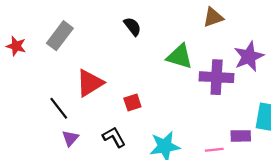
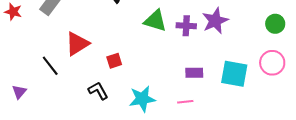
purple cross: (217, 77) -> (186, 26), moved, size x0.7
purple rectangle: (241, 136) -> (194, 73), moved
purple triangle: (70, 138) -> (19, 92), moved

